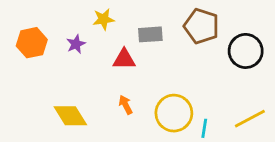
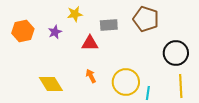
black circle: (246, 51) -> (176, 53), moved
yellow line: (250, 119) -> (181, 86), turned -65

